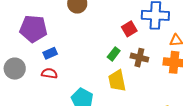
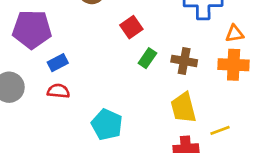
red square: (129, 29) -> (131, 27), moved
yellow trapezoid: (117, 81) -> (183, 108), moved

